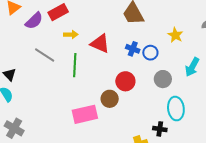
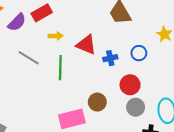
blue cross: (133, 49) -> (110, 58), moved, turned -32
gray circle: (163, 79) -> (136, 107), moved
red circle: (125, 81) -> (130, 85), moved

